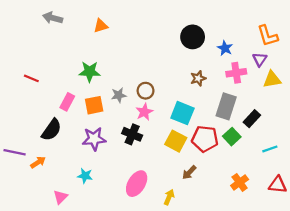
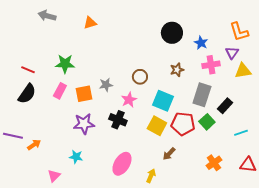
green star: (90, 72) -> (65, 64), moved
brown circle: (146, 91) -> (140, 77), moved
black semicircle: (51, 130) -> (27, 94), moved

